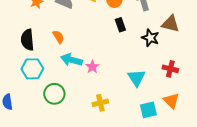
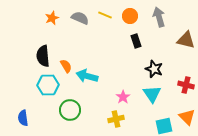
orange semicircle: (58, 37) -> (66, 66), moved
black star: (150, 38) -> (154, 69), moved
pink star: (92, 67) -> (123, 97), moved

